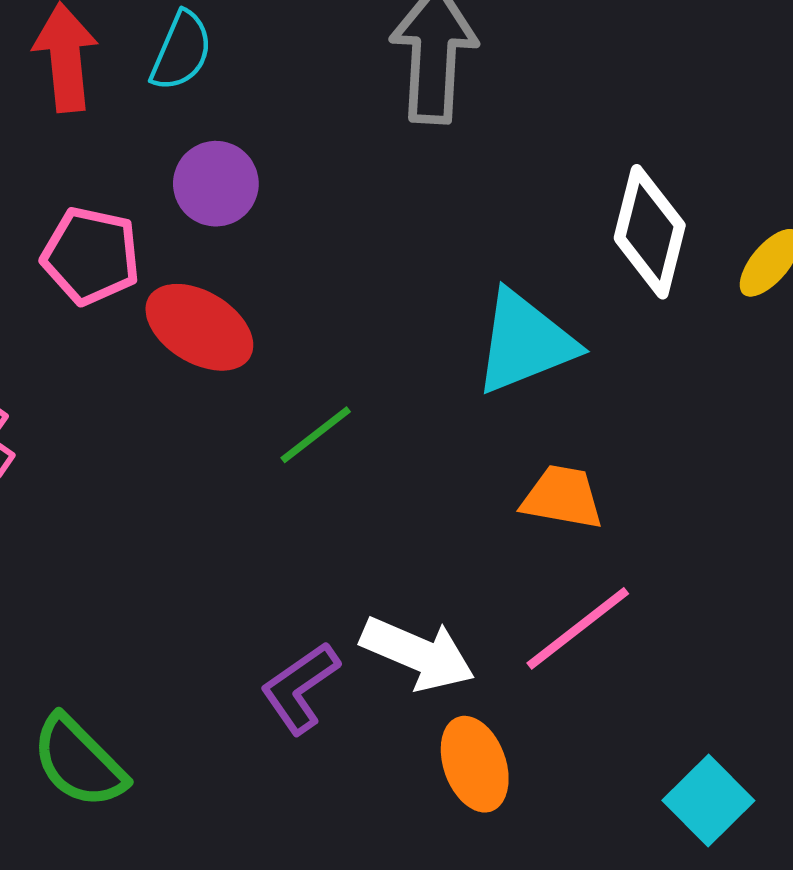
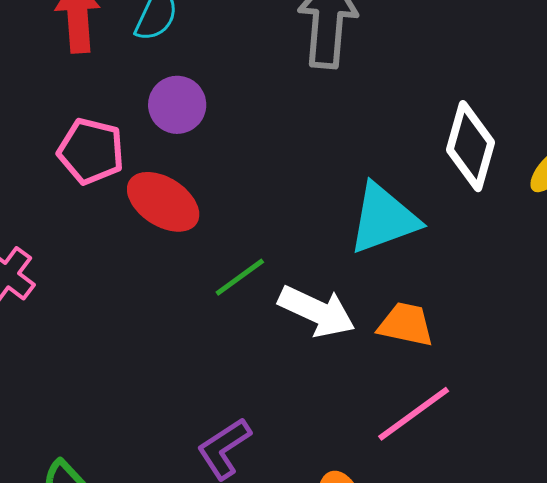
white arrow: (418, 654) -> (317, 311), moved

